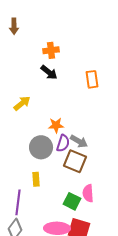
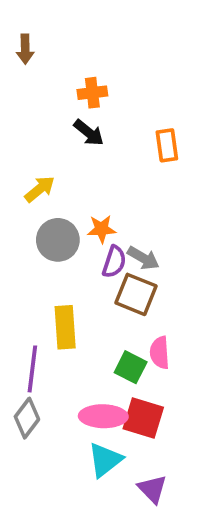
gray circle: (41, 147) -> (58, 240), moved
yellow rectangle: (36, 179) -> (65, 327), size x1.6

